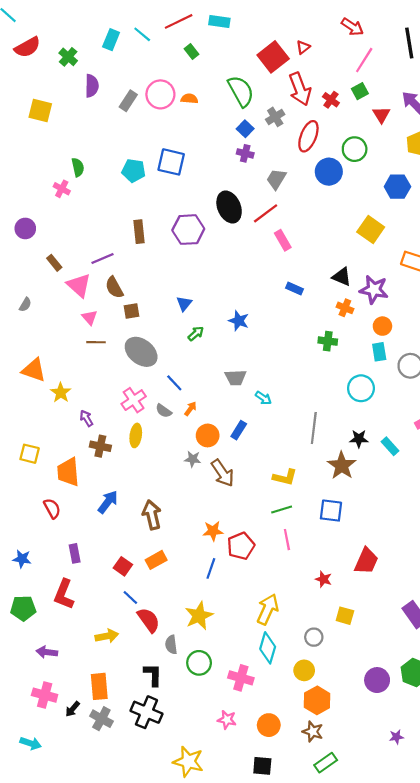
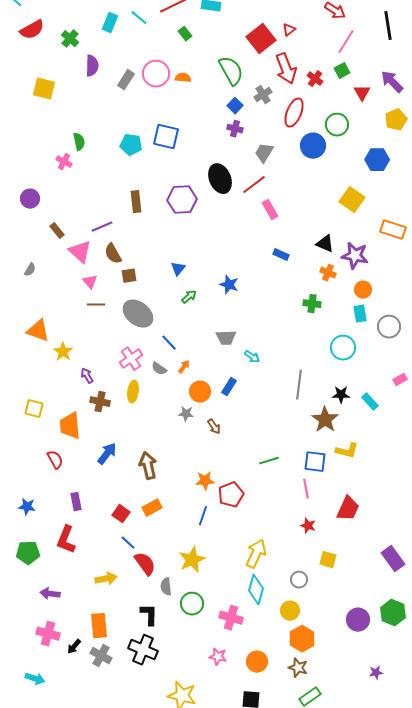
brown arrow: (223, 473) -> (214, 427), size x0.6
yellow L-shape: (285, 477) -> (347, 451), moved
pink line: (287, 540) -> (306, 489), moved

